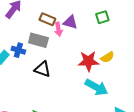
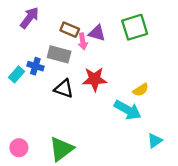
green square: (102, 17) -> (135, 27), size x1.6
yellow semicircle: (107, 57) -> (141, 90), moved
red star: (88, 61) -> (95, 79), moved

